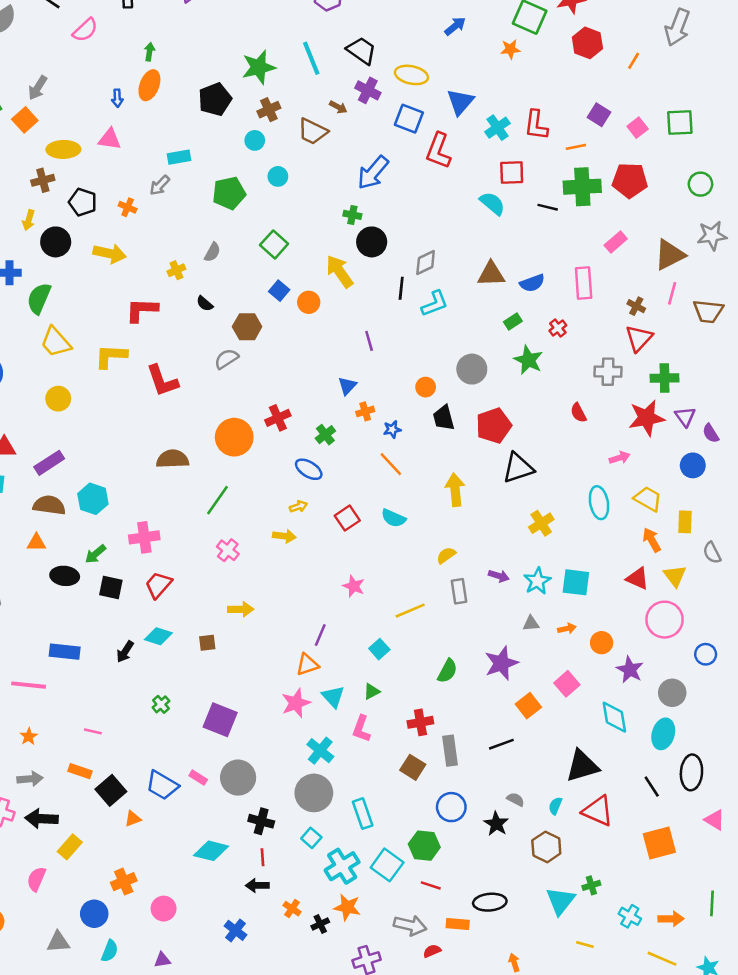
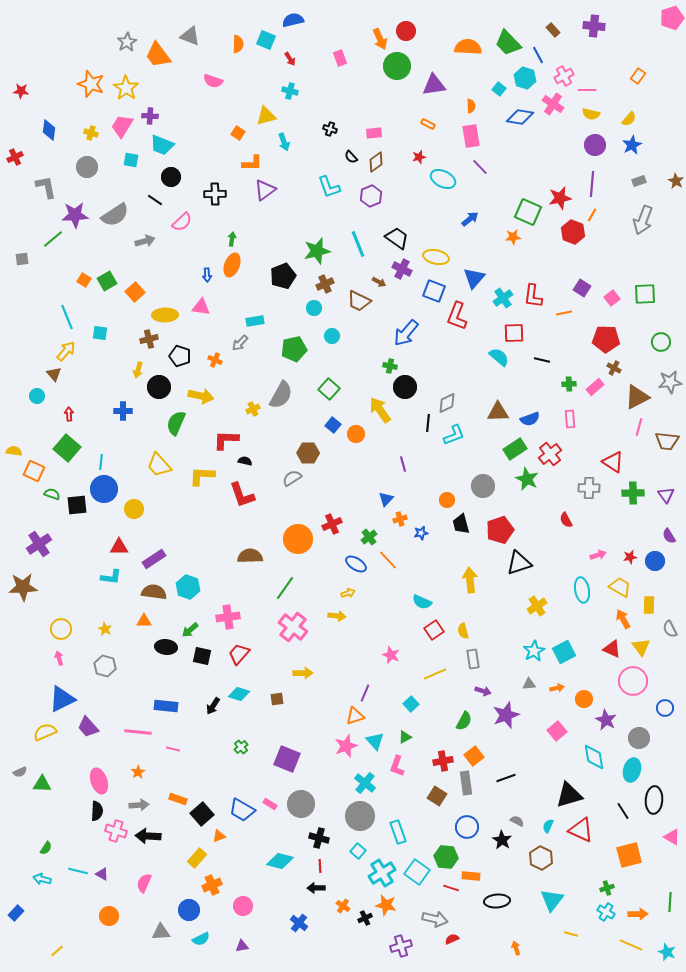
orange line: (634, 61) -> (592, 215), moved
gray arrow: (38, 88) -> (145, 241), moved, turned -138
green cross: (582, 187) -> (569, 384), moved, size x0.5
gray semicircle: (212, 252) -> (281, 395), size x1.8
pink rectangle: (584, 283) -> (570, 419), size x0.7
green semicircle: (39, 298) -> (176, 423), moved
black semicircle: (205, 304) -> (245, 461), moved, turned 152
brown cross: (636, 306) -> (614, 368), moved
green rectangle: (513, 322) -> (515, 449), size x1.6
red cross: (558, 328) -> (550, 454), size x1.6
red triangle: (639, 338) -> (613, 462), turned -40
yellow circle: (58, 399) -> (134, 509), moved
purple triangle: (685, 417) -> (666, 495), moved
red star: (647, 418) -> (630, 557), moved, size x0.5
orange line: (391, 464) -> (388, 560), moved
red square: (347, 518) -> (434, 630), moved
pink cross: (228, 550) -> (293, 627), size x1.6
yellow semicircle: (446, 555) -> (463, 631), turned -70
purple arrow: (499, 576) -> (483, 691), moved
cyan square: (576, 582) -> (564, 652), turned -35
orange square: (528, 706) -> (474, 756), moved
pink line: (93, 731) -> (173, 749), moved
yellow rectangle: (70, 847) -> (197, 858), moved
green cross: (591, 885) -> (607, 888), moved
orange rectangle: (458, 924) -> (471, 876), moved
cyan semicircle: (110, 951) -> (201, 939), turned 42

